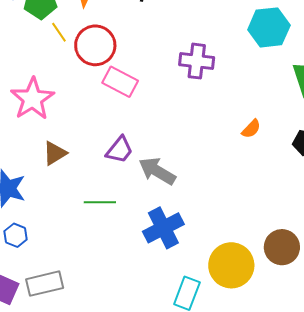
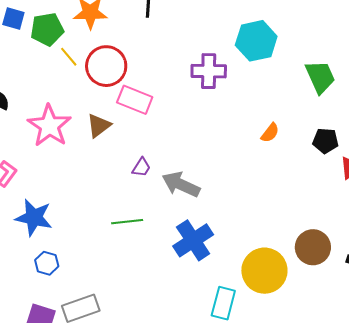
cyan hexagon: (269, 27) -> (256, 41), moved
purple trapezoid: (120, 150) -> (141, 167), size x0.7
brown triangle: (55, 153) -> (99, 125), moved

